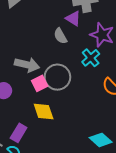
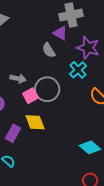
gray arrow: (27, 65) -> (18, 79), size x0.7
purple rectangle: (19, 133) -> (13, 133), moved

